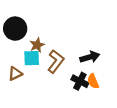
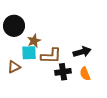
brown L-shape: (56, 61) -> (51, 56), turned 55
black cross: (80, 81) -> (63, 72), moved, turned -35

